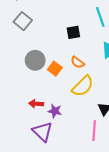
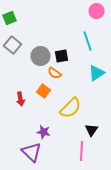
gray circle: (35, 60) -> (40, 56), moved
orange semicircle: (78, 62) -> (54, 73), moved
red arrow: (36, 104) -> (20, 99), moved, turned -104

